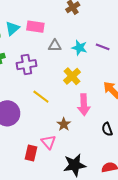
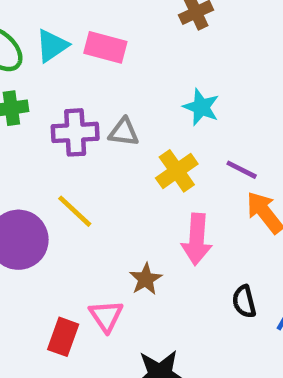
gray triangle: (55, 46) -> (124, 132), moved
purple line: (103, 47) -> (242, 170), moved
yellow line: (41, 97) -> (75, 211), moved

